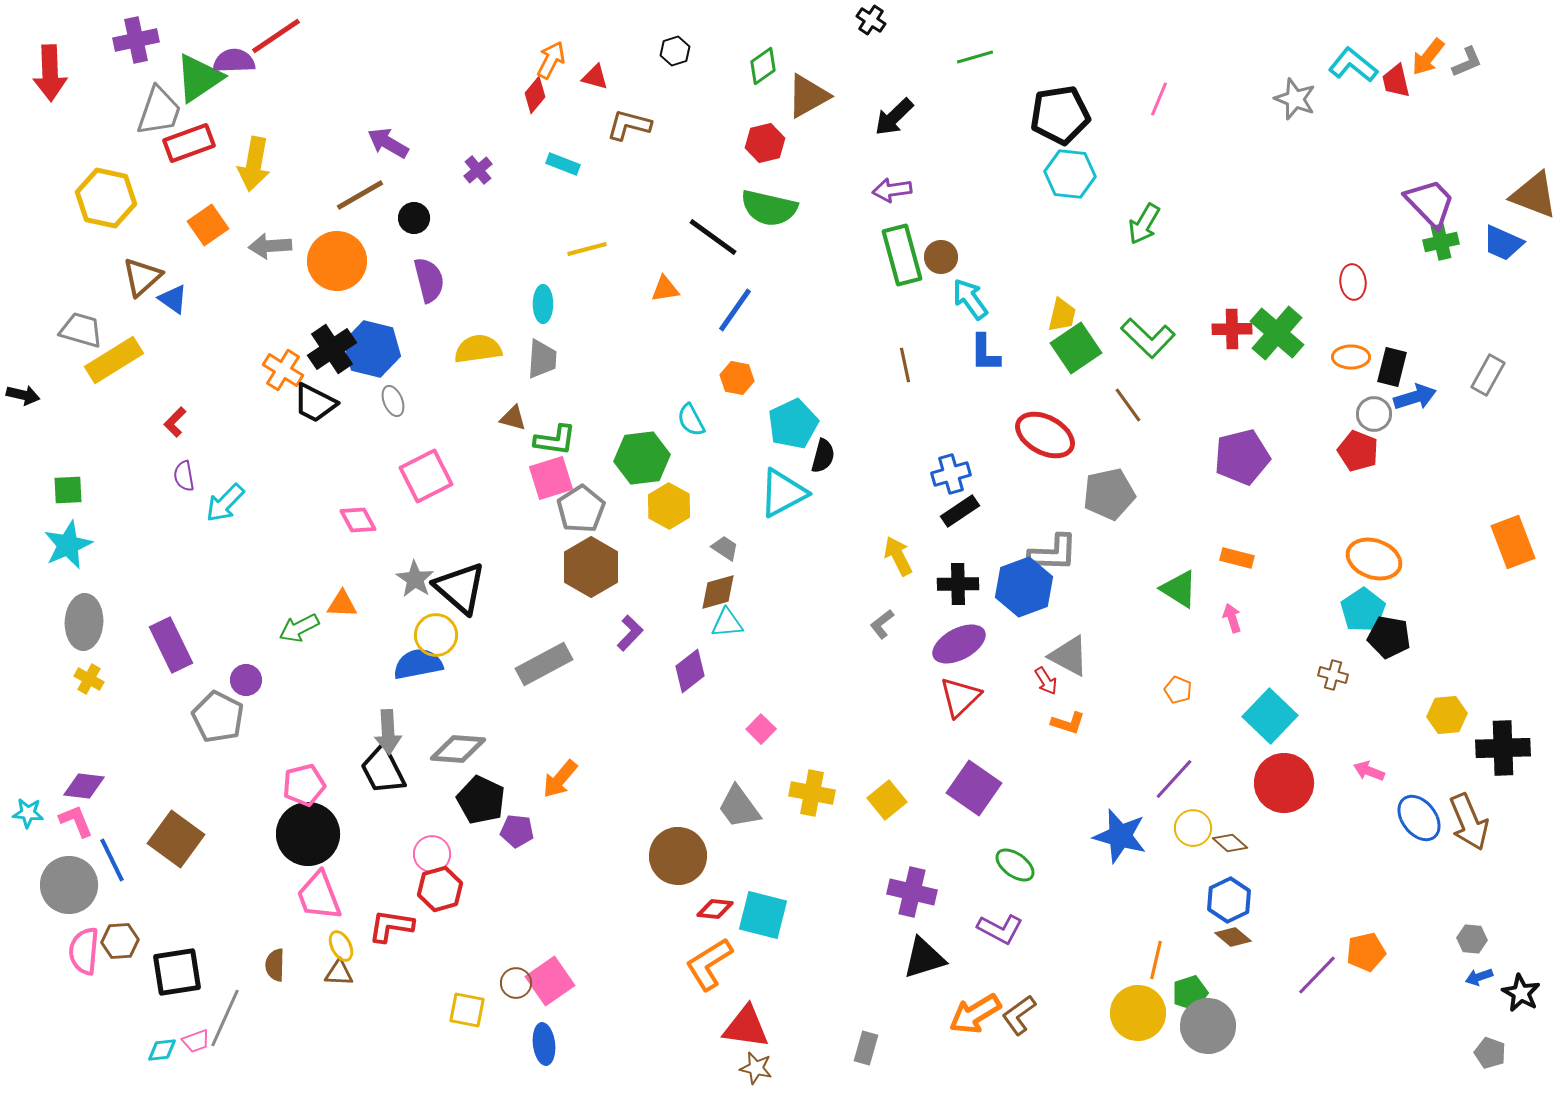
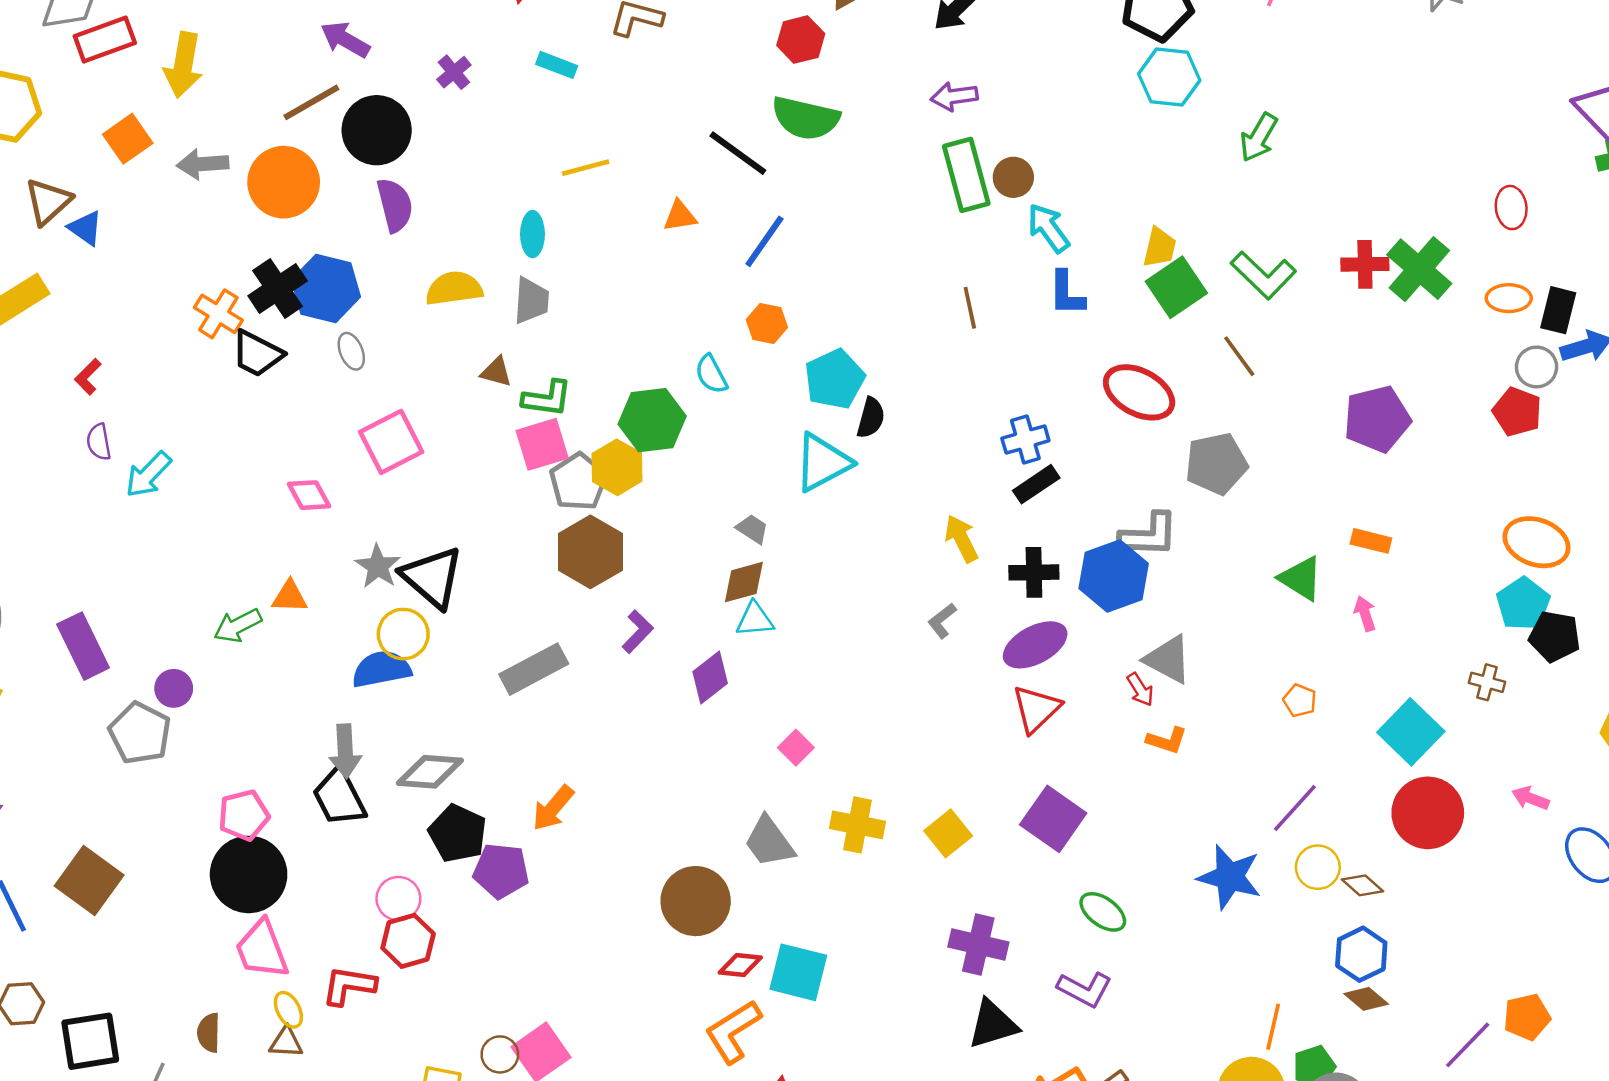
black circle: (414, 218) -> (377, 130), size x1.8
yellow hexagon: (669, 506) -> (617, 467), moved
purple pentagon: (517, 831) -> (501, 871), size x1.4

